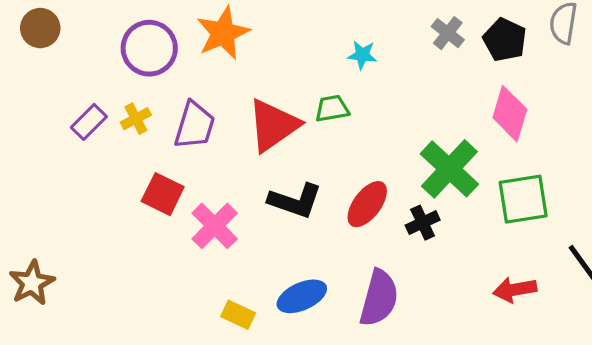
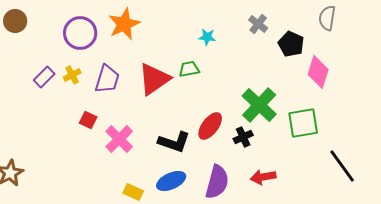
black pentagon: (505, 40) -> (291, 44), moved
pink diamond: (510, 114) -> (318, 72), moved
red square: (163, 194) -> (88, 120), size x0.7
black L-shape: (295, 201) -> (174, 142), moved
red arrow: (515, 290) -> (263, 177), moved

